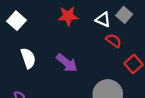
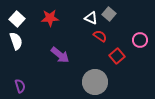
red star: (68, 16) -> (50, 18), moved
white semicircle: (28, 58) -> (16, 41), moved

